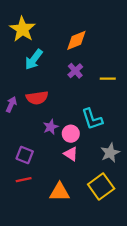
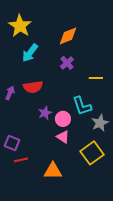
yellow line: (108, 79) -> (96, 78), moved
gray star: (110, 153) -> (100, 123), moved
purple square: (25, 155) -> (12, 143), moved
yellow square: (101, 186) -> (92, 153), moved

